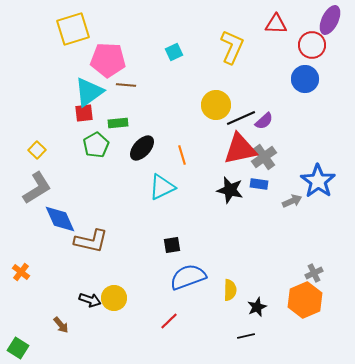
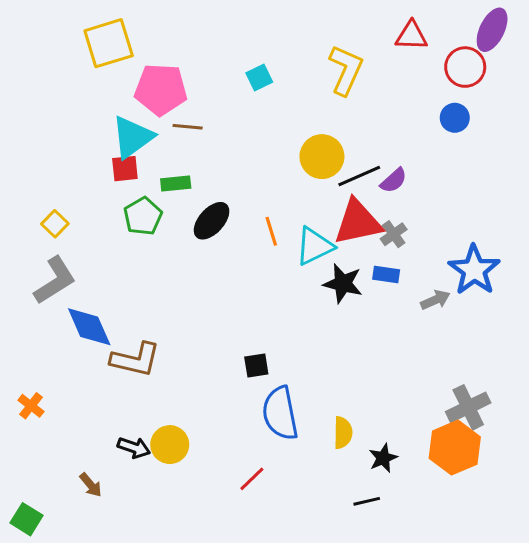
blue circle: (305, 79) -> (455, 118), size x0.7
gray cross: (264, 157) -> (394, 234), size x0.7
cyan triangle: (162, 187) -> (314, 246), moved
gray cross: (314, 273) -> (468, 407), size x1.6
blue semicircle: (188, 277) -> (280, 413), turned -81

